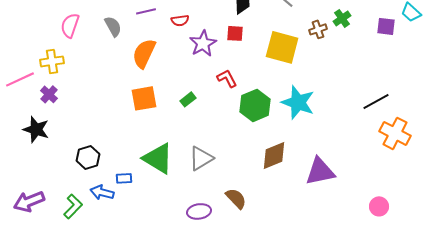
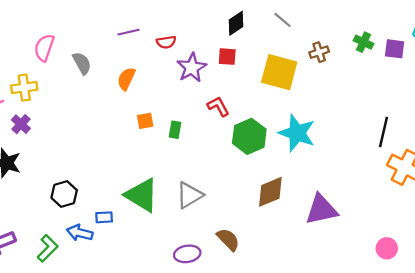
green cross: (342, 18) -> (363, 42), moved, turned -30
gray semicircle: (113, 26) -> (82, 63), moved
orange semicircle: (144, 53) -> (126, 79), size x0.7
orange square: (144, 98) -> (145, 121), moved, size x0.6
green rectangle: (188, 99) -> (175, 130), turned -42
black line: (376, 101) -> (383, 132), turned -48

